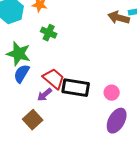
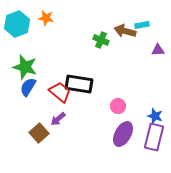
green cross: (49, 33) -> (101, 40), moved
black rectangle: (76, 88) -> (79, 84), moved
purple arrow: (45, 95) -> (58, 119), moved

